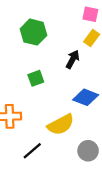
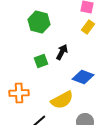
black arrow: (73, 59) -> (62, 52), moved

